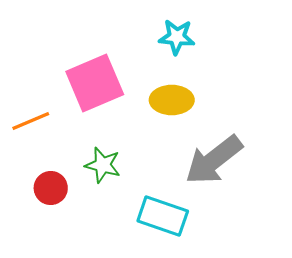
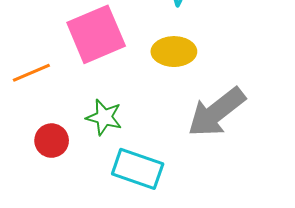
cyan rectangle: (163, 216) -> (138, 169), moved

